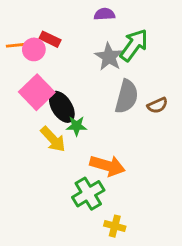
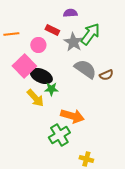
red rectangle: (50, 39) -> (52, 30), moved
pink circle: (34, 49) -> (38, 45), moved
gray semicircle: (127, 97) -> (85, 69), turned -70
black ellipse: (62, 107) -> (41, 76), turned -35
yellow cross: (115, 226) -> (86, 159), moved

